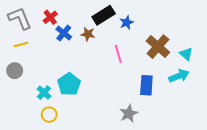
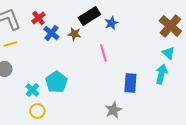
brown cross: (158, 47) -> (170, 26), moved
cyan arrow: (179, 76) -> (161, 74), turned -54

